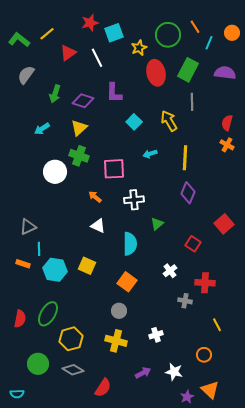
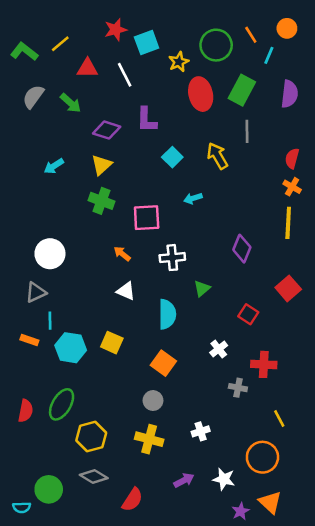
orange circle: (232, 33) -> (287, 28), moved
red triangle: (68, 53) -> (87, 68), turned 36
purple semicircle: (225, 73) -> (289, 94), turned 90
green arrow: (55, 94) -> (71, 103), moved, turned -66
yellow line: (185, 158) -> (288, 223), moved
white circle: (55, 172) -> (50, 254), moved
orange circle: (204, 355) -> (262, 457), size x1.6
green circle: (38, 364) -> (49, 489), moved

